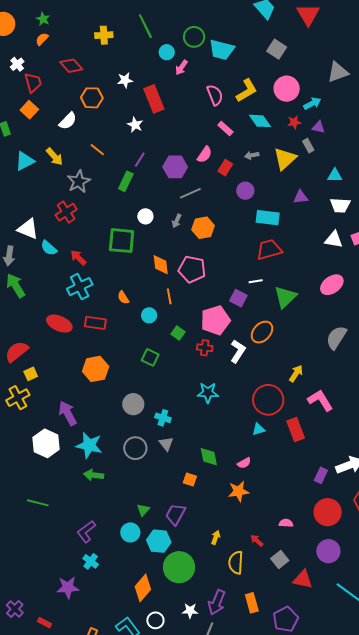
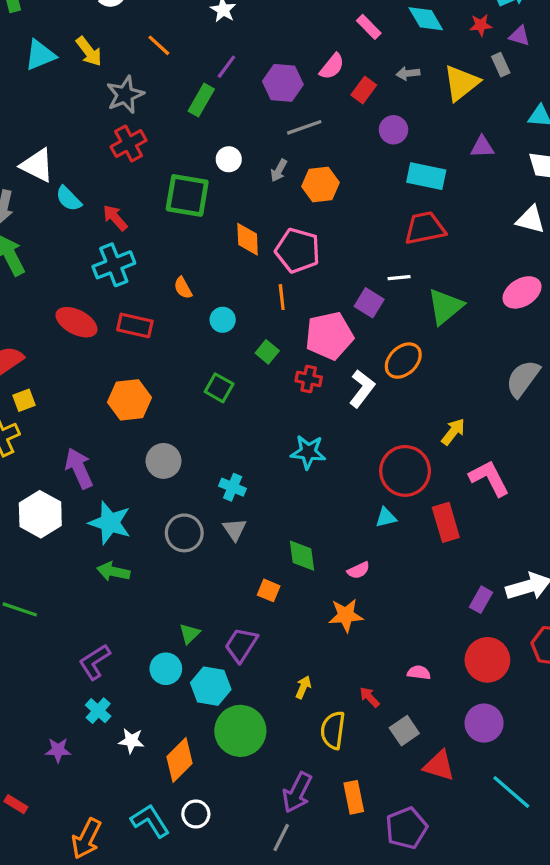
red cross: (66, 212) -> (129, 143), moved
orange line: (169, 296) -> (282, 297), moved
gray circle: (133, 404) -> (164, 461), moved
purple star: (68, 587) -> (58, 750), size x0.7
white star: (190, 611) -> (131, 741), moved

